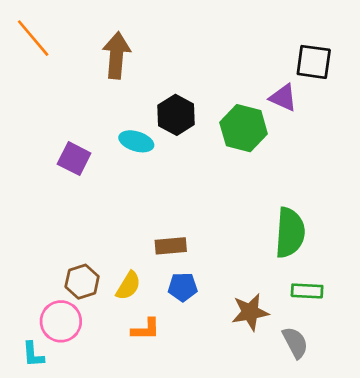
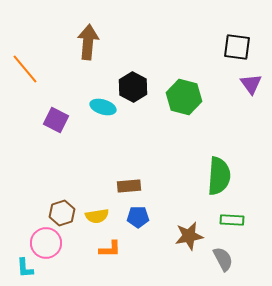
orange line: (33, 38) -> (25, 69), moved
purple triangle: (283, 98) -> (251, 84), moved, turned 30
yellow semicircle: (128, 286) -> (97, 216), turned 50

